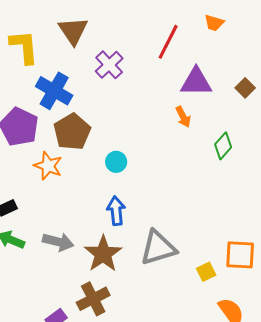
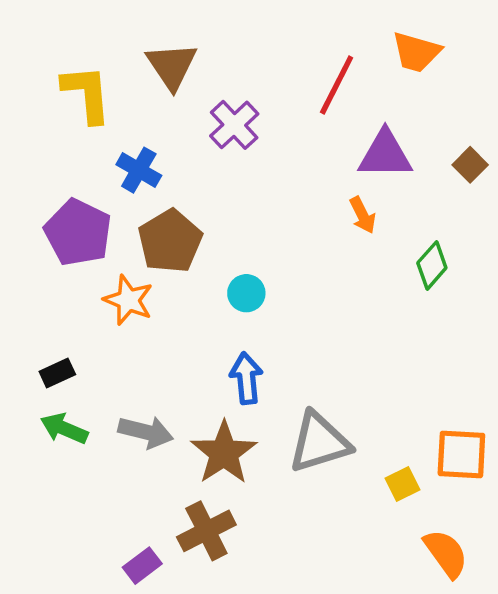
orange trapezoid: (214, 23) -> (416, 52), size x1.4
blue cross: (54, 91) -> (139, 170), size x0.7

